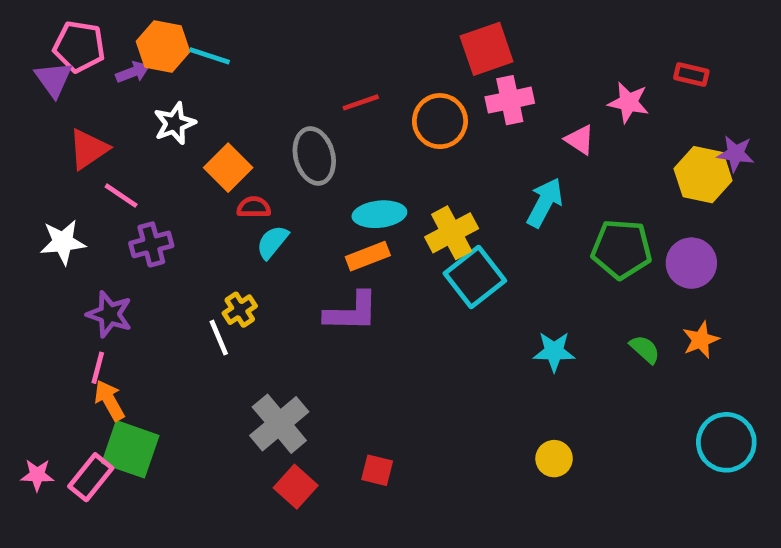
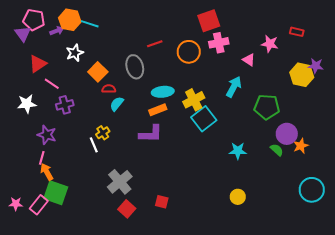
purple circle: (691, 263) -> (287, 134), moved

